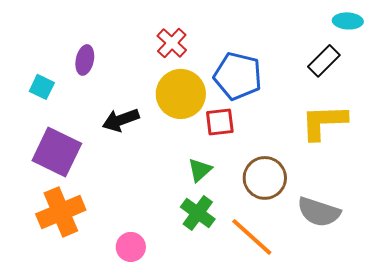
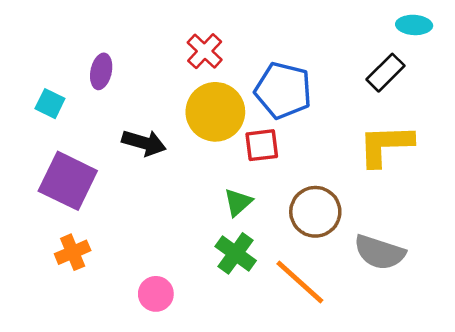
black arrow: (121, 120) -> (144, 143), turned -144
orange cross: (61, 212) -> (73, 252), size x0.6

